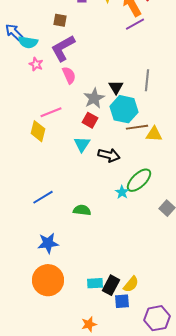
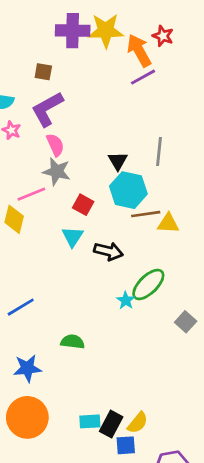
gray star: (94, 98) -> (57, 171), moved, turned -30
green semicircle: (82, 210) -> (73, 342), moved

